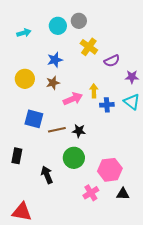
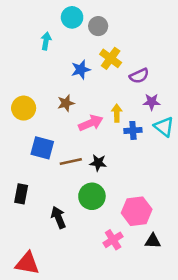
cyan circle: (58, 26) -> (72, 17), moved
cyan arrow: (24, 33) -> (46, 41), moved, turned -64
blue star: (55, 60) -> (81, 70), moved
purple star: (132, 77) -> (152, 102), moved
yellow circle: (25, 79) -> (24, 108), moved

